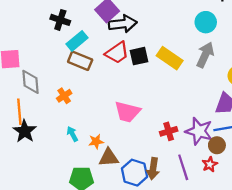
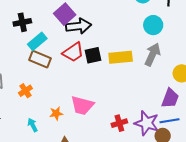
black cross: (60, 20) -> (22, 22), turned -30
yellow rectangle: (170, 58) -> (121, 57), turned -40
orange star: (96, 141) -> (56, 113), moved

